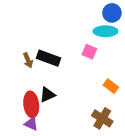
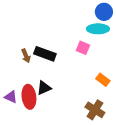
purple triangle: (31, 124) -> (11, 97), moved

